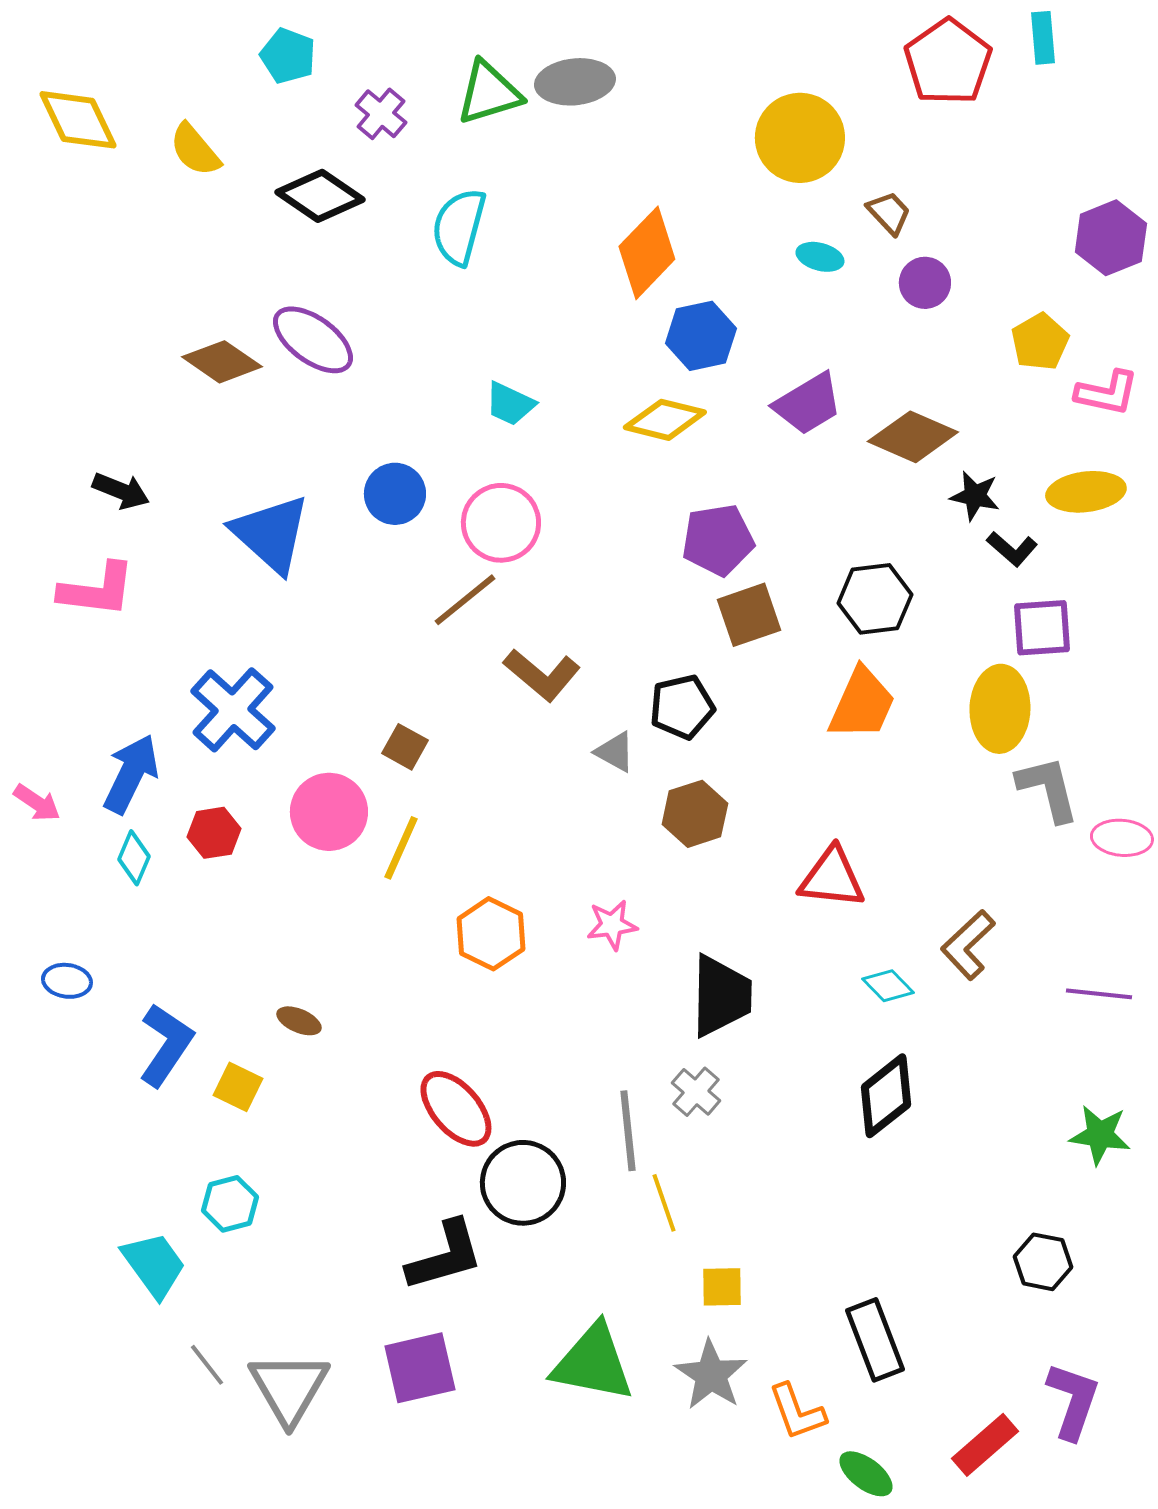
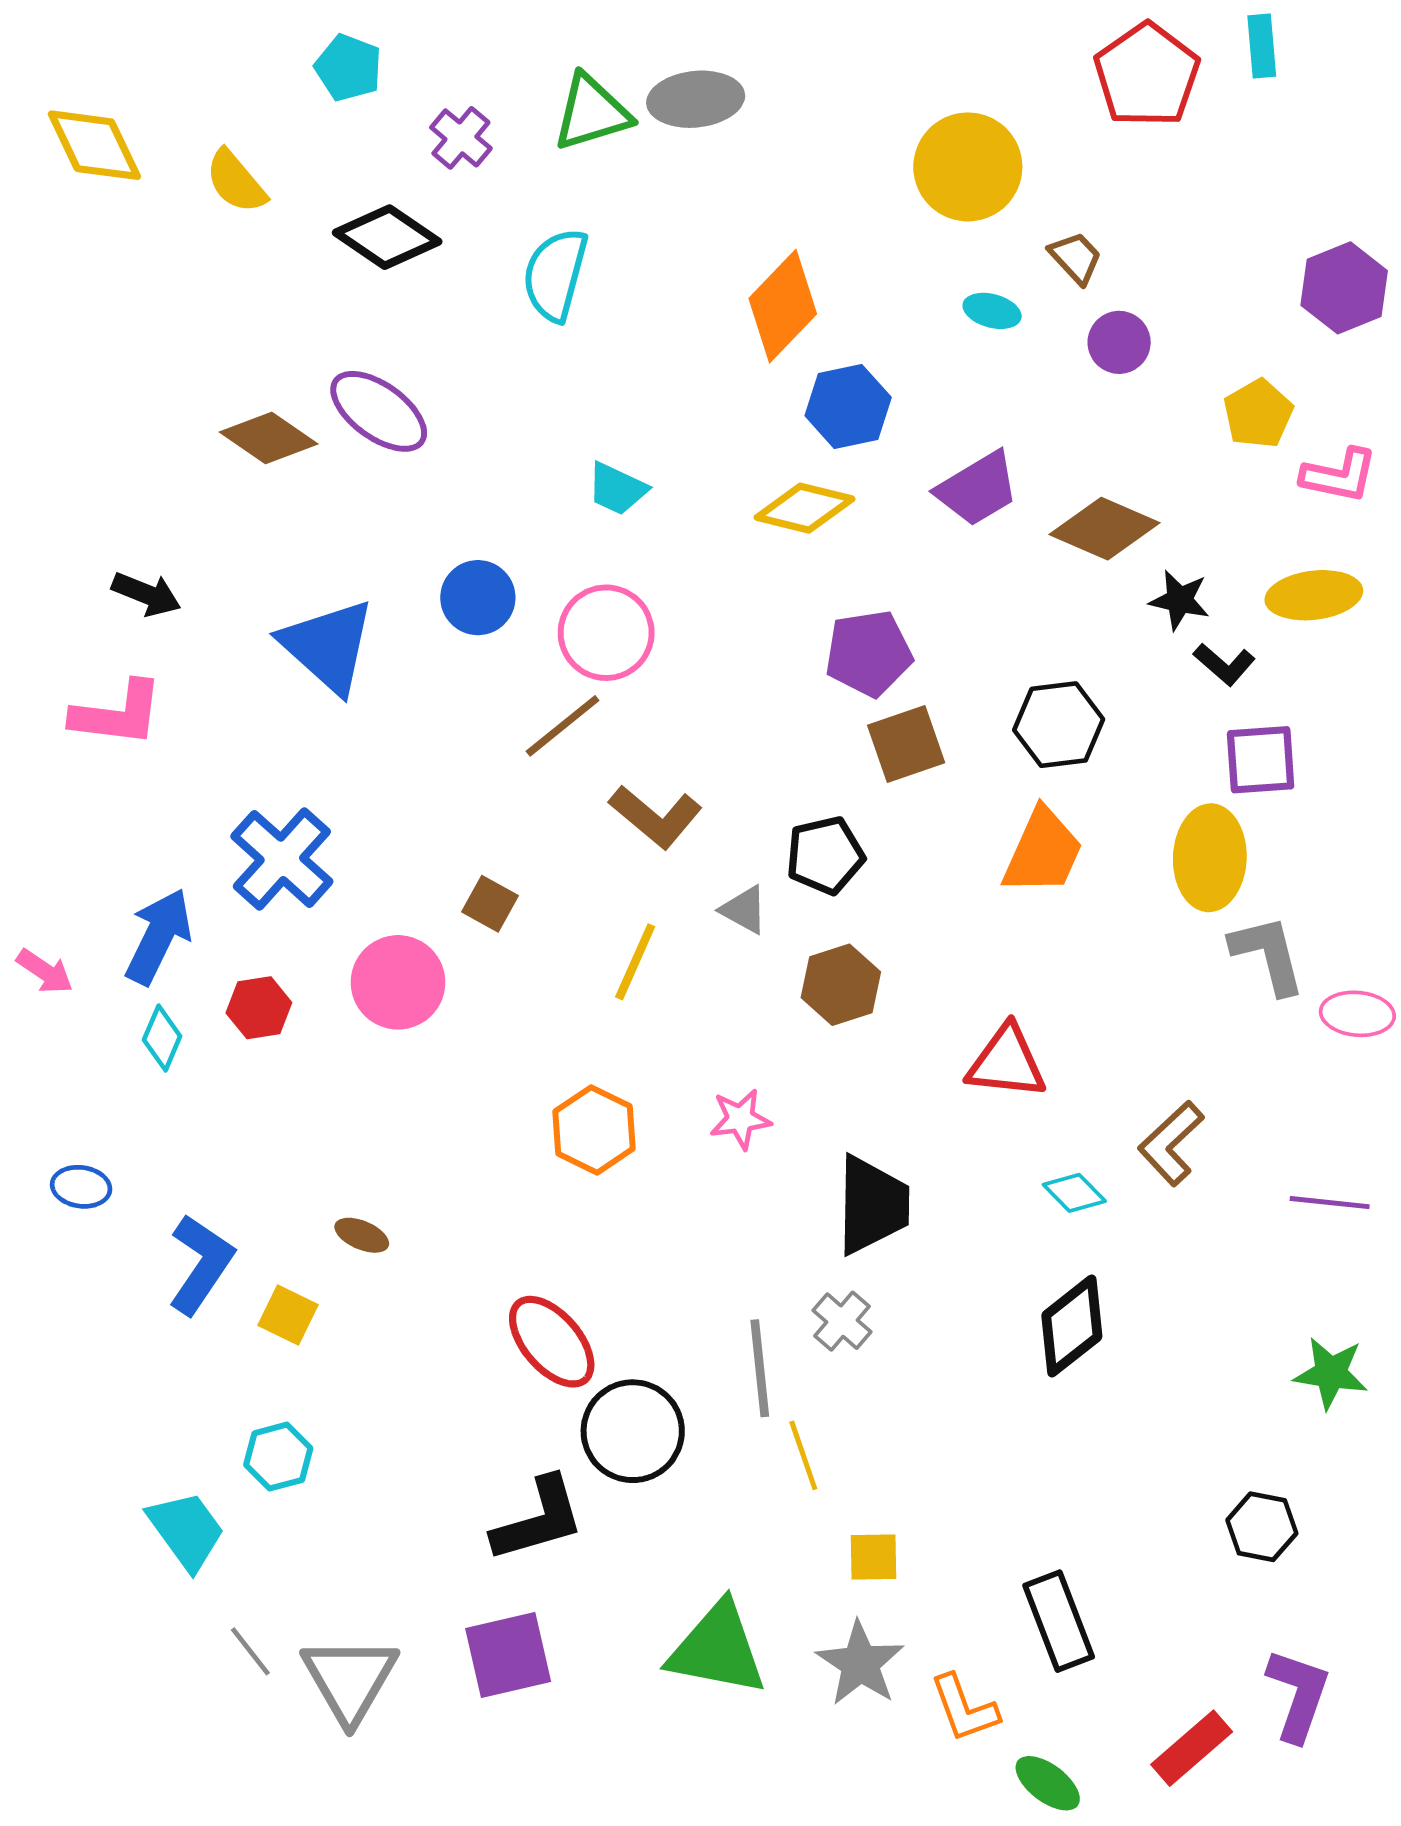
yellow line: (401, 848) -> (635, 962), moved

